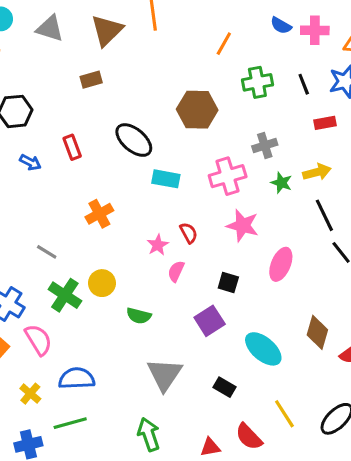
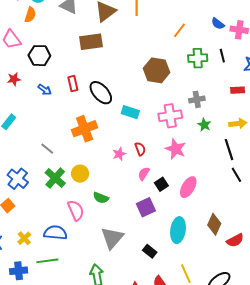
brown rectangle: (91, 80) -> (91, 42), size x1.6
black line: (304, 84) -> (222, 56), moved
black ellipse: (134, 140) -> (101, 93), moved
yellow arrow: (317, 172) -> (238, 124), moved
orange cross: (99, 214) -> (85, 129), size x1.4
pink ellipse: (281, 264) -> (188, 187), moved
pink semicircle: (176, 271) -> (144, 174), moved
black square: (228, 282) -> (161, 184), turned 32
pink semicircle: (38, 340) -> (76, 210), moved
cyan ellipse: (263, 349) -> (178, 230), turned 50

